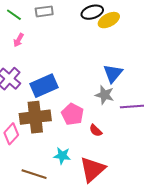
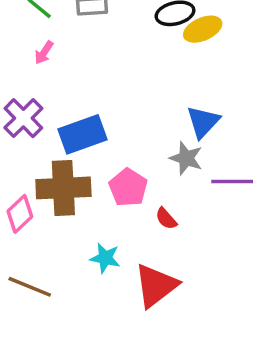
brown line: (34, 174) -> (30, 287), moved

